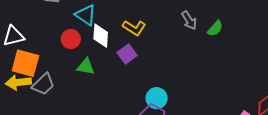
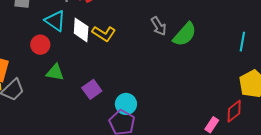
green semicircle: (215, 28) -> (185, 34), size x1.5
white diamond: (101, 36) -> (81, 30), moved
purple square: (127, 54) -> (92, 89), moved

